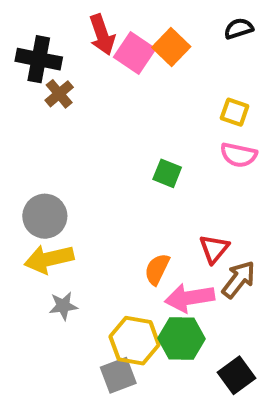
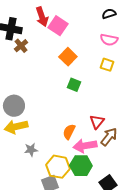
orange square: (171, 47) -> (68, 57), moved
yellow square: (235, 112) -> (107, 65), moved
pink semicircle: (239, 155) -> (109, 40), moved
gray star: (63, 306) -> (31, 150), moved

